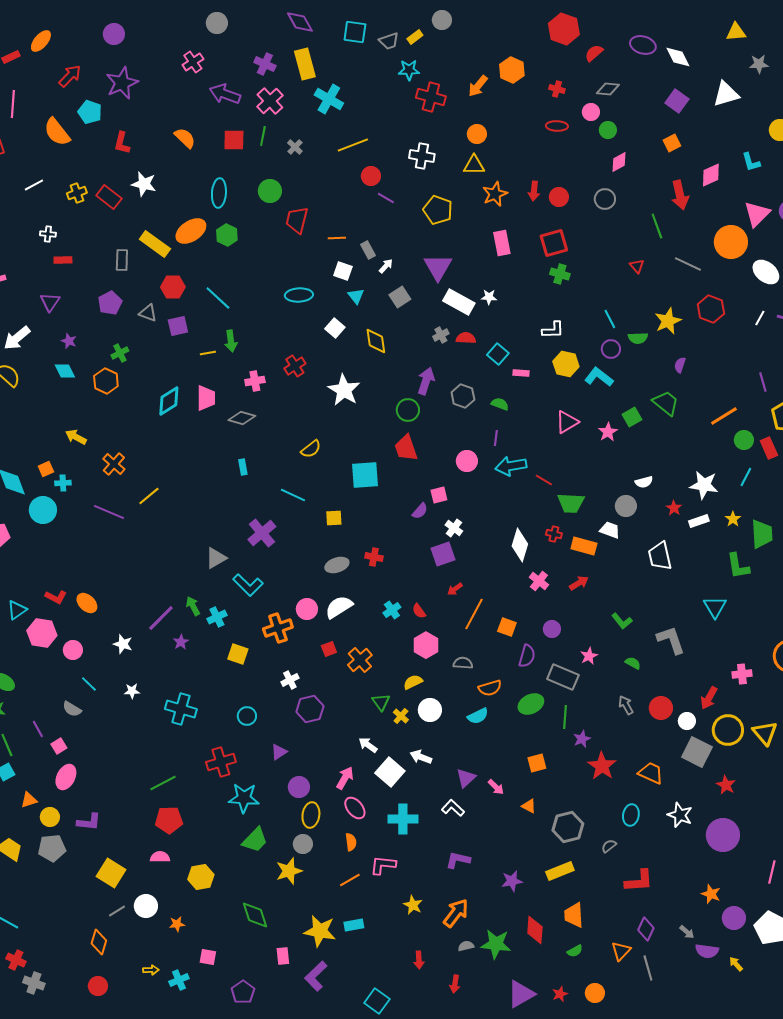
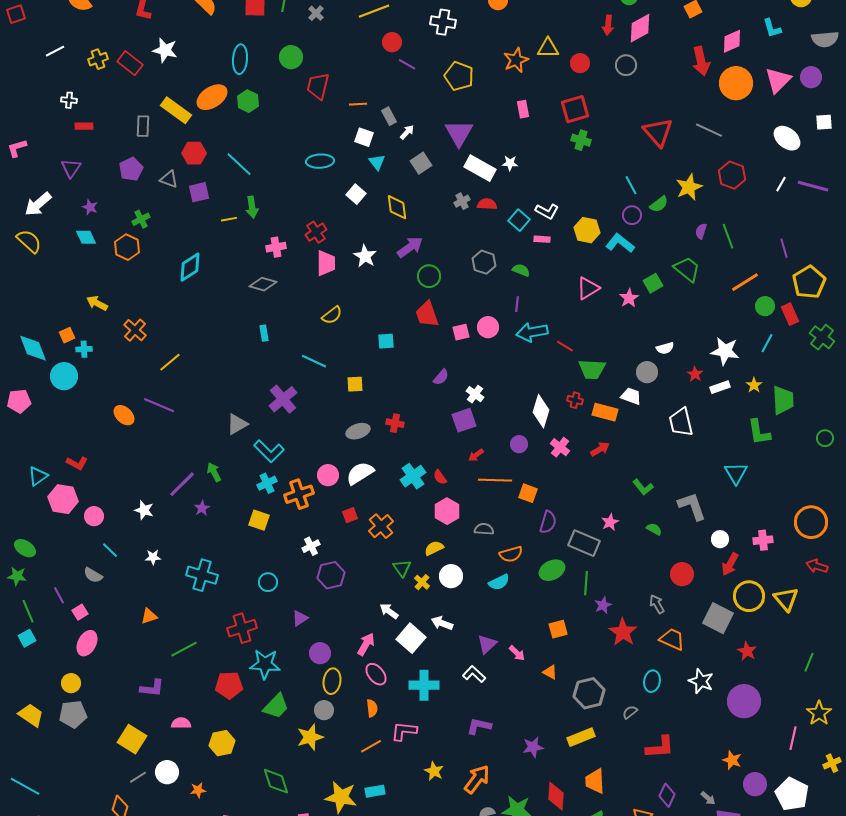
pink diamond: (619, 162) -> (640, 28), size x1.4
yellow triangle: (474, 165) -> (548, 48), moved
red arrow: (534, 191) -> (608, 25), moved
green line: (657, 226) -> (728, 236), moved
orange circle: (731, 242) -> (736, 83), moved
pink rectangle: (502, 243) -> (523, 109), size x0.7
red triangle: (637, 266) -> (658, 132), size x2.0
white L-shape: (553, 330) -> (547, 211), moved, turned 30
green semicircle: (638, 338) -> (659, 204), turned -36
purple arrow: (426, 381) -> (410, 247), moved, turned 36
white star: (344, 390) -> (365, 256), size x0.7
pink trapezoid: (206, 398) -> (326, 263), moved
cyan square: (365, 475) -> (386, 341), size x0.6
pink square: (439, 495) -> (461, 332), moved
purple line: (109, 512) -> (159, 405), moved
orange ellipse: (87, 603) -> (124, 415), moved
cyan cross: (392, 610) -> (413, 476), size x1.4
orange line: (474, 614) -> (495, 480), turned 64
cyan cross: (217, 617) -> (267, 483), moved
purple circle: (552, 629) -> (519, 444), moved
gray arrow: (626, 705) -> (657, 604), moved
white circle: (687, 721) -> (720, 539), moved
orange triangle: (29, 800) -> (149, 616), moved
red pentagon: (169, 820) -> (229, 685), moved
purple L-shape: (89, 822) -> (152, 688), moved

